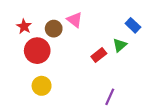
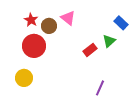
red star: (24, 26) -> (31, 20), moved
yellow circle: (42, 86) -> (24, 78), moved

